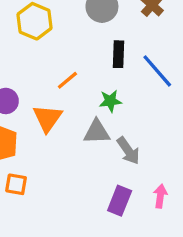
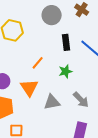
gray triangle: (97, 132) -> (52, 102), moved

